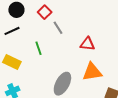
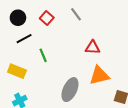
gray line: (58, 28) -> (76, 14), moved
black line: (12, 31) -> (24, 39), moved

